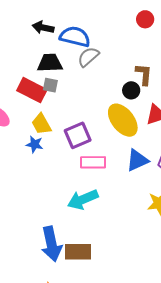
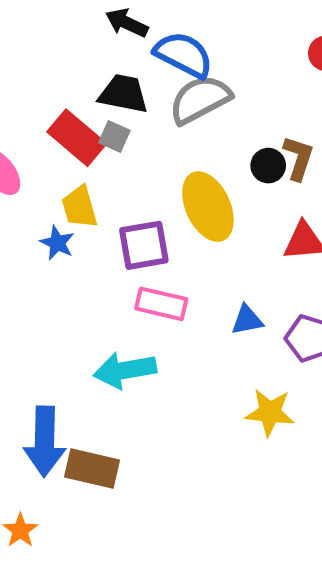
gray semicircle: (88, 57) -> (200, 99), size x1.4
black circle: (131, 90) -> (268, 166), moved
yellow ellipse: (123, 120) -> (208, 207), moved
blue triangle: (137, 160) -> (247, 320), size x0.7

